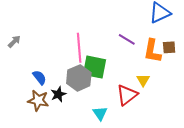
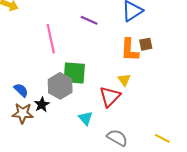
purple line: (127, 39) -> (89, 20), moved
pink line: (79, 48) -> (51, 39), moved

